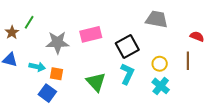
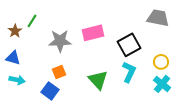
cyan arrow: (37, 67) -> (17, 80), moved
orange square: (56, 74) -> (59, 72), turned -32

